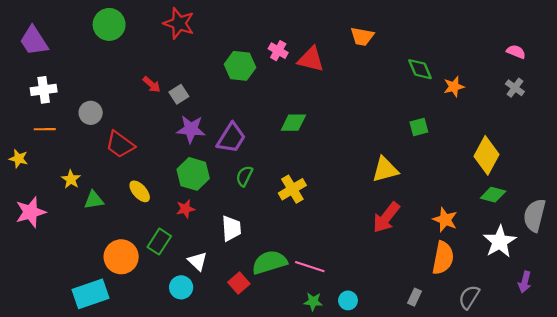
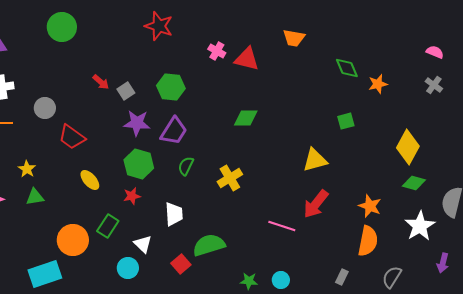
red star: (179, 23) -> (159, 26), moved
green hexagon: (240, 66) -> (171, 87), moved
green diamond: (293, 123) -> (246, 118), moved
green triangle: (94, 200) -> (35, 197), moved
pink line: (310, 267) -> (282, 226), moved

